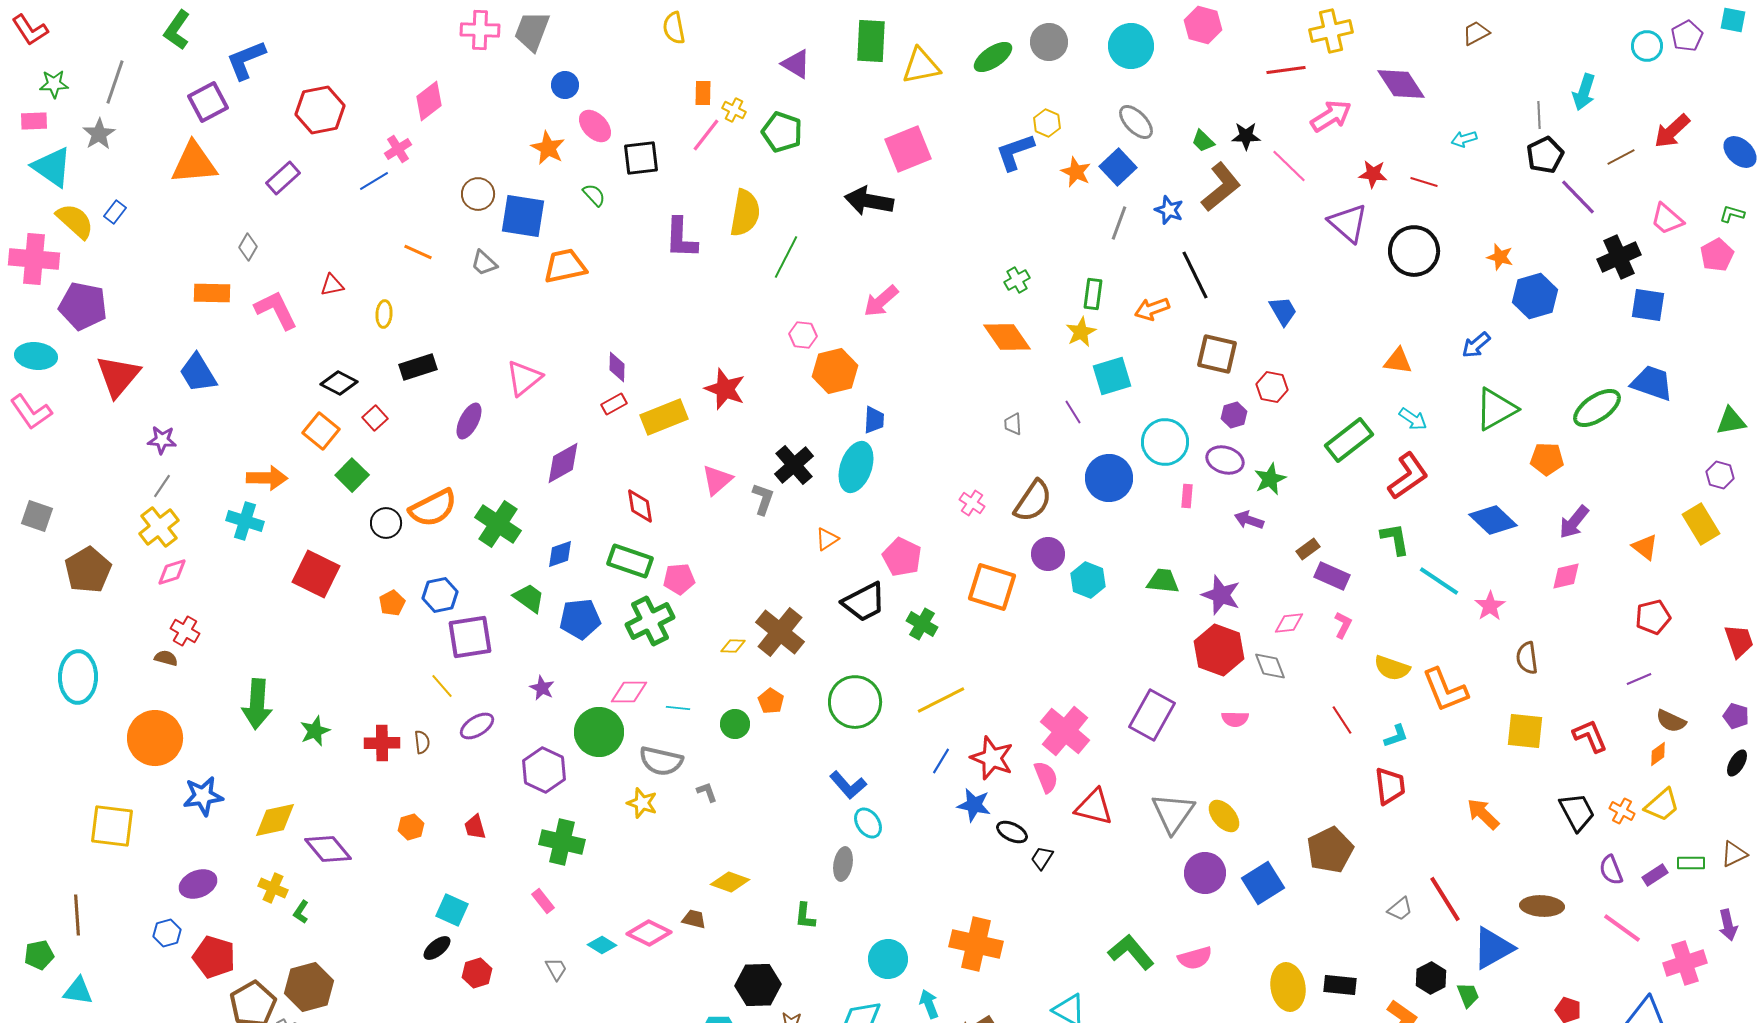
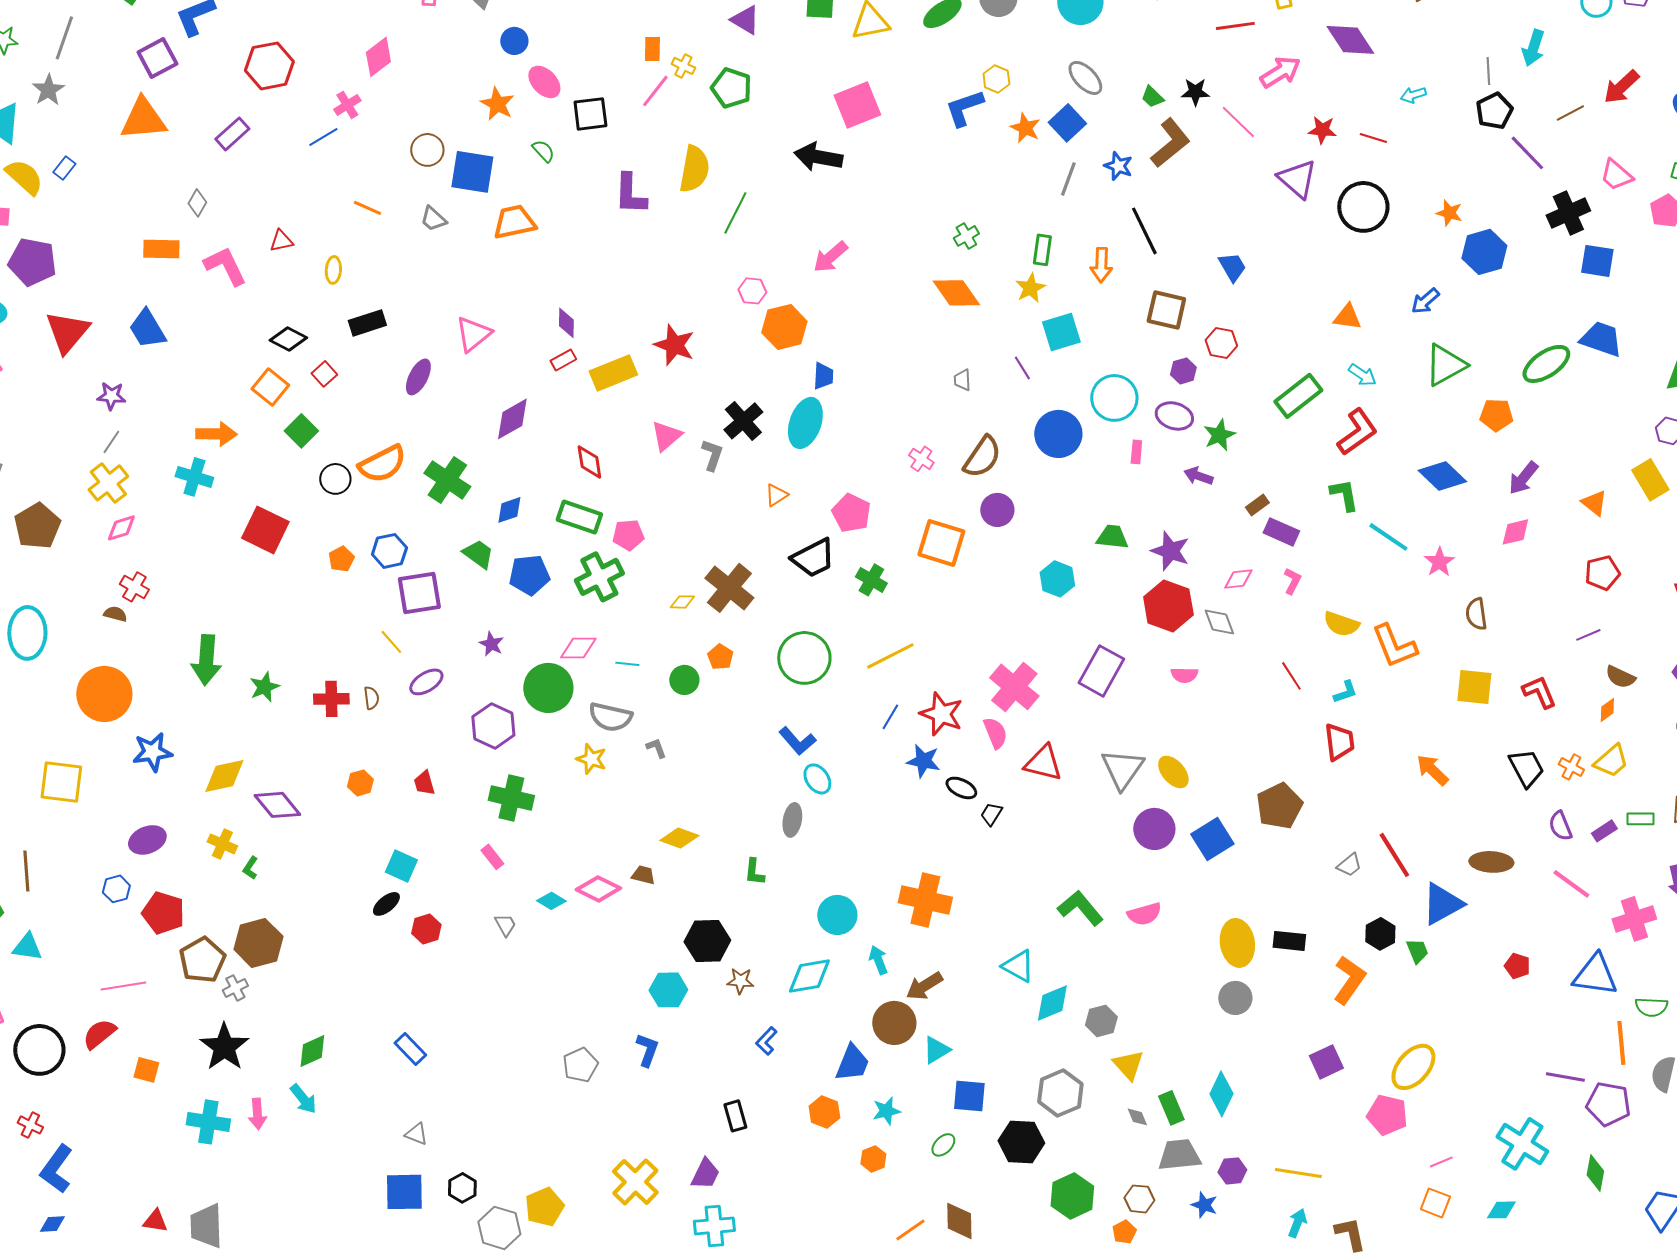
orange arrow: (1152, 309) -> (1101, 265), turned -68
cyan hexagon: (1088, 580) -> (1057, 579), moved

